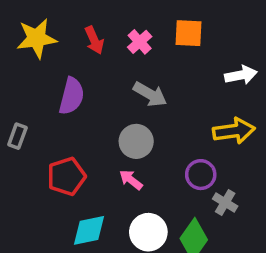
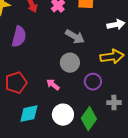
gray arrow: (150, 94) -> (75, 37), moved
gray circle: (136, 141) -> (70, 63), moved
gray cross: (225, 202) -> (114, 103), moved, turned -32

